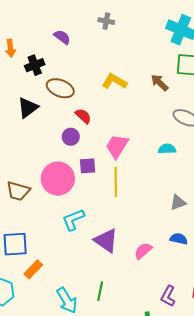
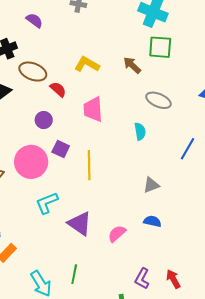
red semicircle: (83, 116) -> (58, 89), moved
pink trapezoid: (117, 146) -> (93, 109), moved, turned -36
cyan semicircle: (167, 149) -> (140, 131), turned 84
purple square: (88, 166) -> (61, 149), turned 30

